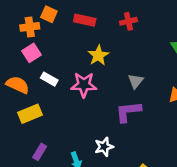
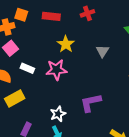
gray triangle: (136, 81) -> (102, 51), moved
purple L-shape: (128, 112) -> (91, 103), moved
white star: (104, 147) -> (58, 114), moved

